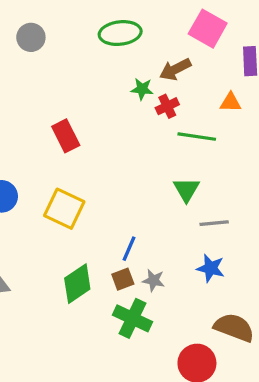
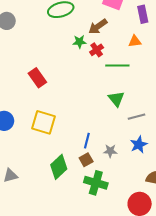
blue star: (211, 268) -> (139, 145), turned -30
gray star: (153, 280) -> (110, 151), moved

